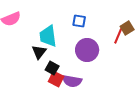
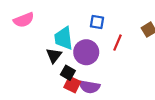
red line: (118, 36) -> (117, 43), moved
purple circle: (87, 50) -> (86, 52), moved

